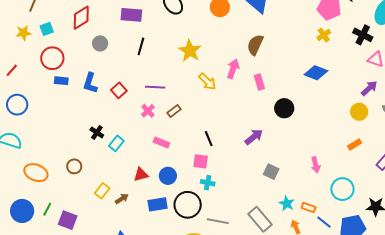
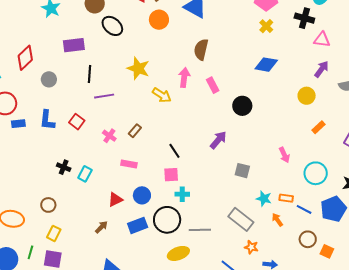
purple line: (155, 87) -> (104, 96), moved
yellow circle: (359, 112) -> (307, 96), moved
yellow rectangle: (102, 191) -> (54, 233), moved

